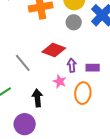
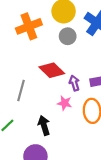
red diamond: (54, 50) -> (52, 70), turned 35
gray line: (23, 63) -> (21, 91), turned 66

